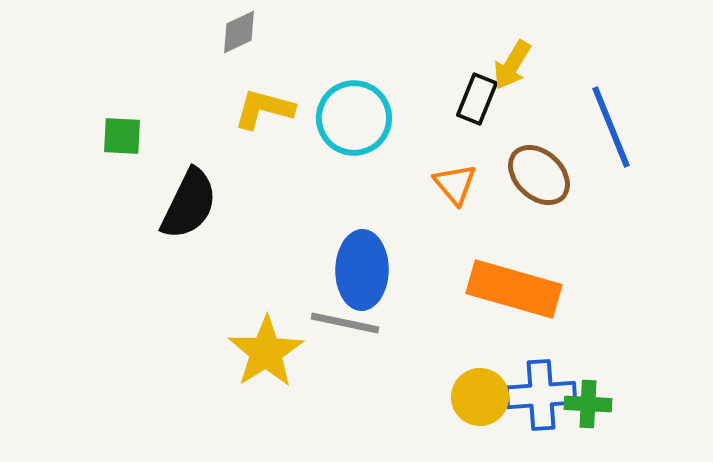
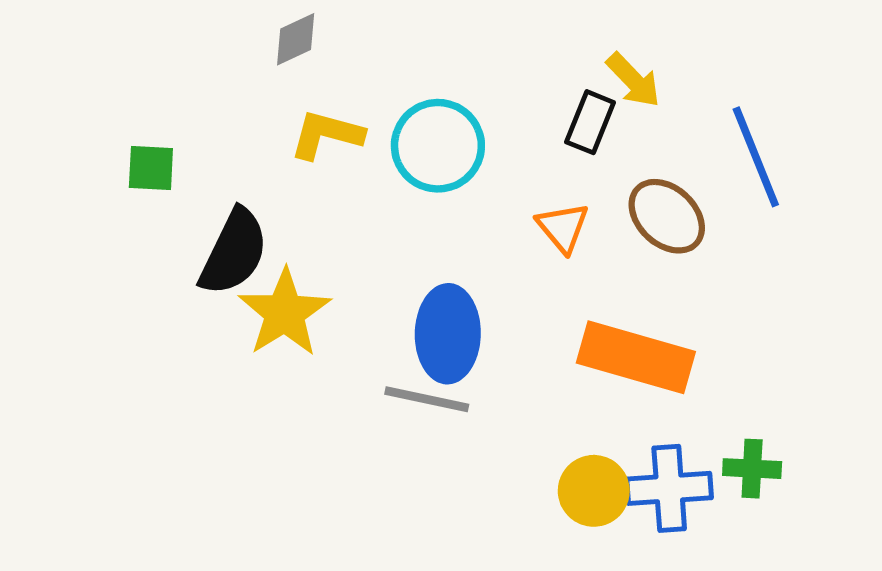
yellow arrow: (512, 65) -> (633, 80), turned -75
yellow star: (266, 352) -> (285, 313), moved
green cross: (588, 404) -> (752, 469), moved

